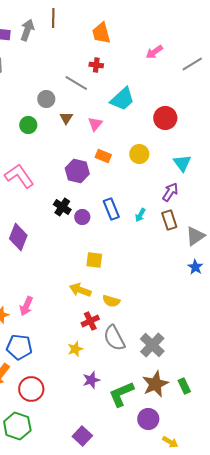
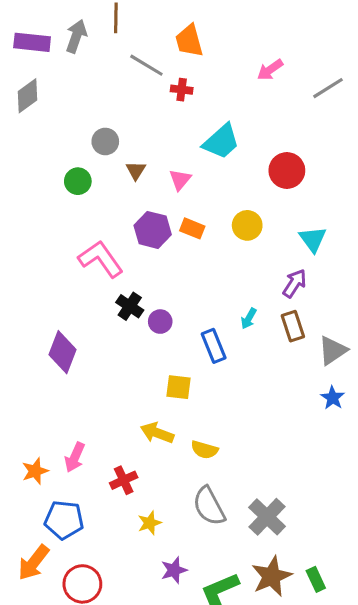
gray line: (76, 83) -> (146, 65), moved
purple hexagon: (77, 171) -> (153, 230), moved
pink L-shape: (19, 176) -> (101, 259), moved
blue rectangle: (111, 209) -> (214, 346), moved
red cross: (90, 321) -> (124, 480), moved

